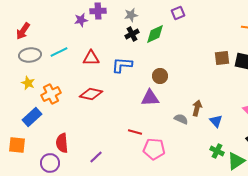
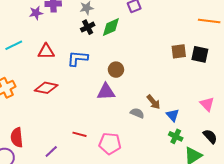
brown arrow: (197, 108) -> (153, 102), turned 126
red line: (135, 132) -> (80, 134), moved
green cross: (217, 151) -> (176, 136), moved

